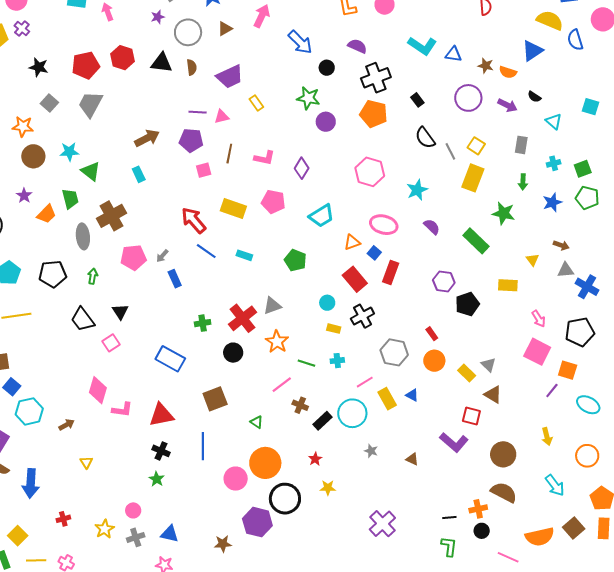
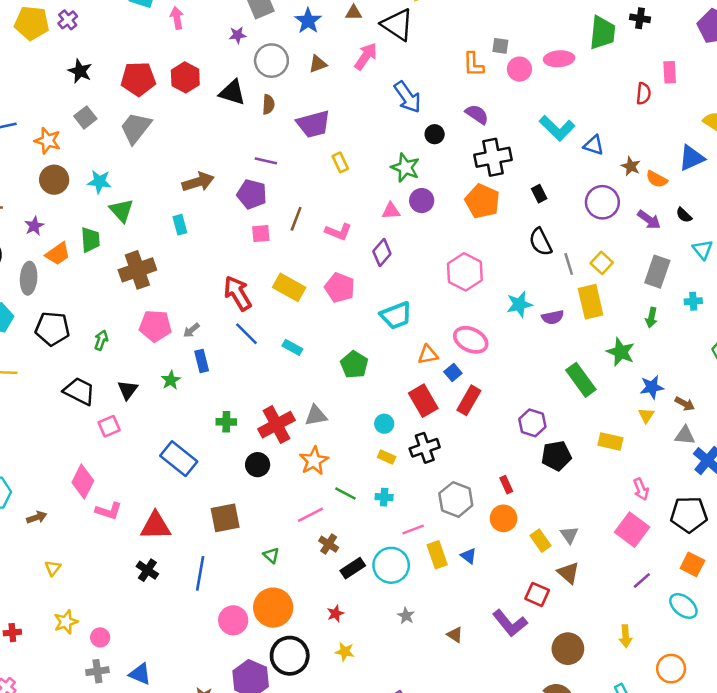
pink triangle: (222, 117) -> (391, 211), moved
gray rectangle: (521, 145) -> (657, 272), size x1.4
yellow rectangle: (473, 178) -> (591, 302), turned -44
blue star: (552, 202) -> (652, 387), moved
purple semicircle: (432, 227) -> (553, 317), moved, turned 114
gray ellipse: (83, 236) -> (29, 278), moved
black trapezoid: (83, 319) -> (79, 391), turned 144
orange square: (568, 370) -> (692, 564), moved
green star: (157, 479) -> (171, 380), moved
yellow star: (105, 529) -> (66, 622), moved

